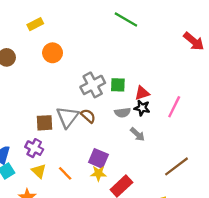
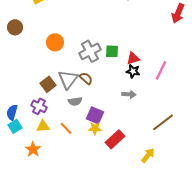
red arrow: (194, 41) -> (178, 13), turned 72
orange circle: (53, 53) -> (55, 42), moved
gray semicircle: (123, 112) -> (75, 101), moved
brown square: (44, 123) -> (48, 84), turned -35
gray arrow: (137, 134) -> (129, 94), turned -40
yellow triangle: (39, 171) -> (43, 126), turned -48

